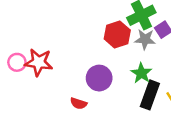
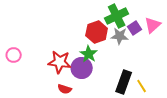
red star: (39, 62) -> (60, 62), moved
green star: (141, 73) -> (89, 54), moved

